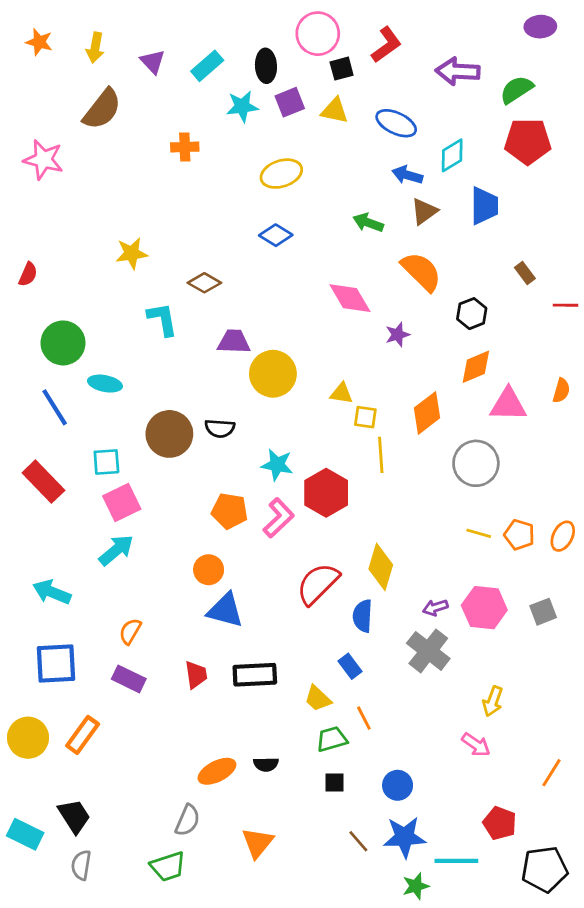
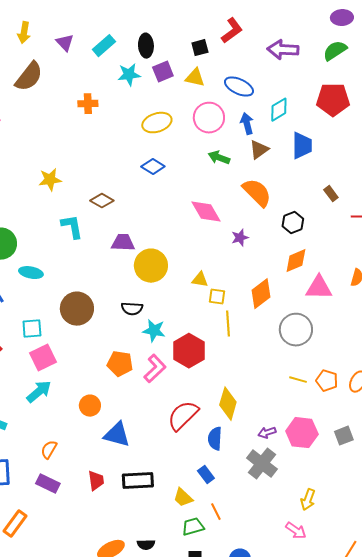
pink circle: (318, 34) -> (209, 118), moved
green semicircle: (517, 90) -> (335, 51), moved
blue arrow: (407, 175) -> (247, 124), turned 60
black semicircle: (220, 428) -> (132, 309), moved
orange circle: (209, 570) -> (90, 406), moved

